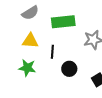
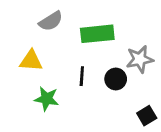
yellow triangle: (30, 41) -> (31, 61), moved
black circle: (69, 69) -> (116, 79), moved

